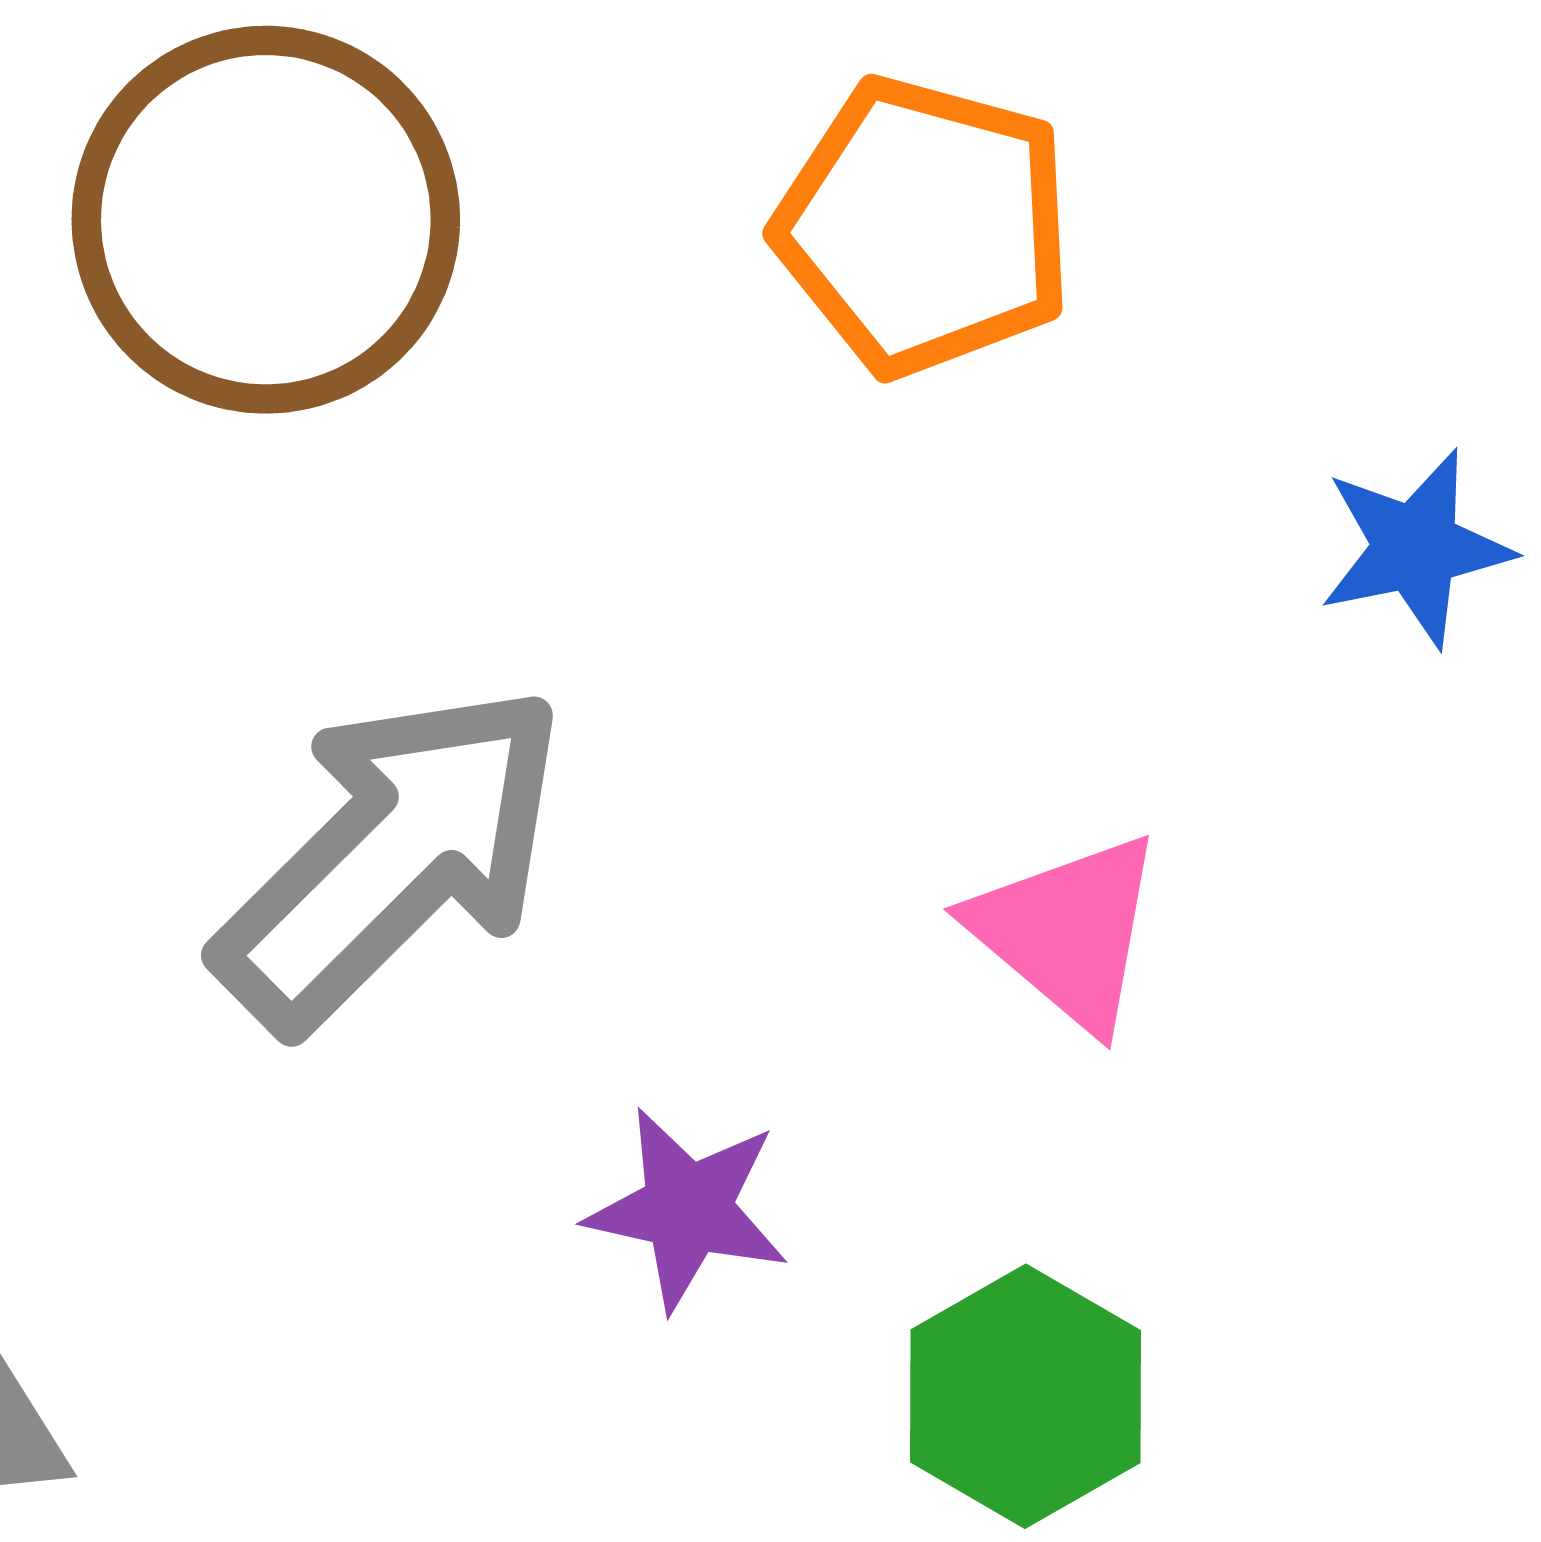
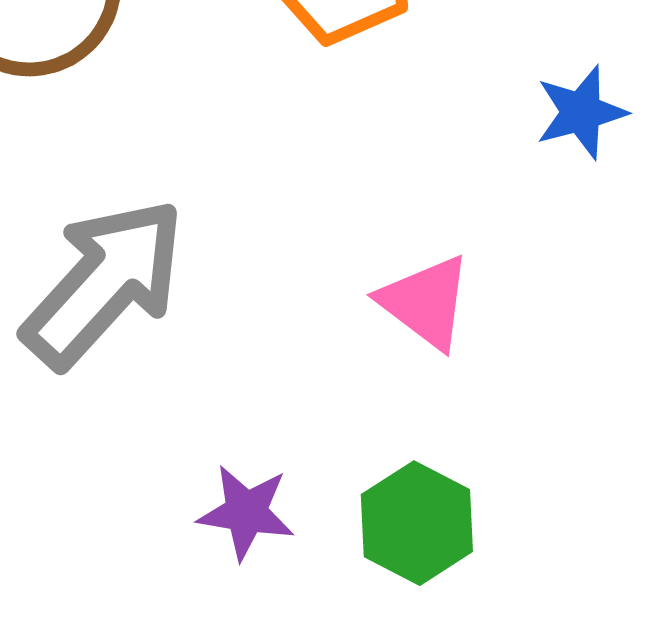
purple star: (688, 1209) -> (246, 512), moved

